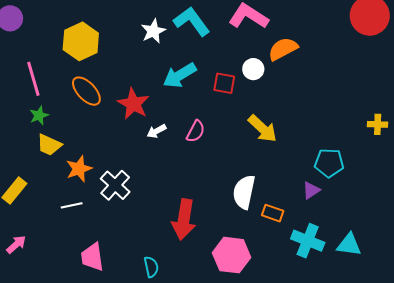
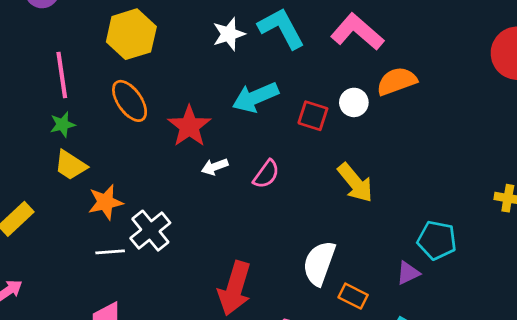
white line: (72, 205) -> (110, 252), moved

